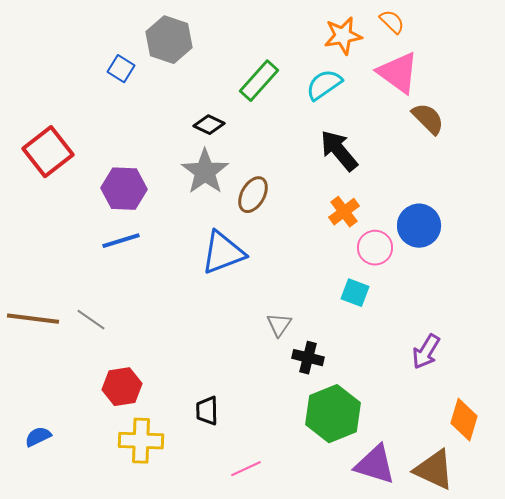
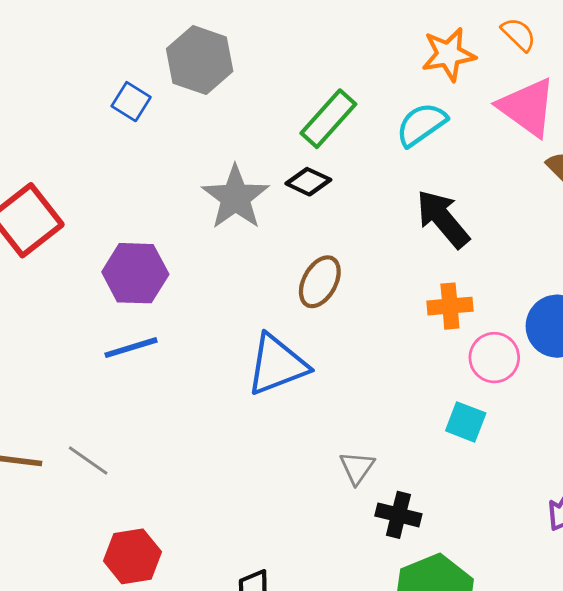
black diamond: (209, 125) -> (308, 182), moved
gray star: (205, 172) -> (235, 197), moved
orange cross: (344, 212) -> (450, 306), turned 32

